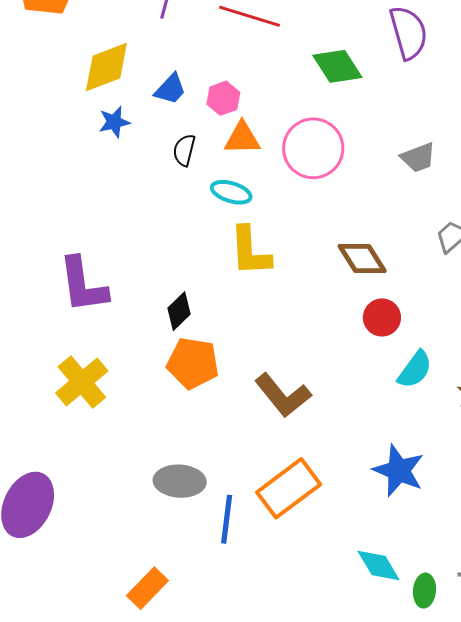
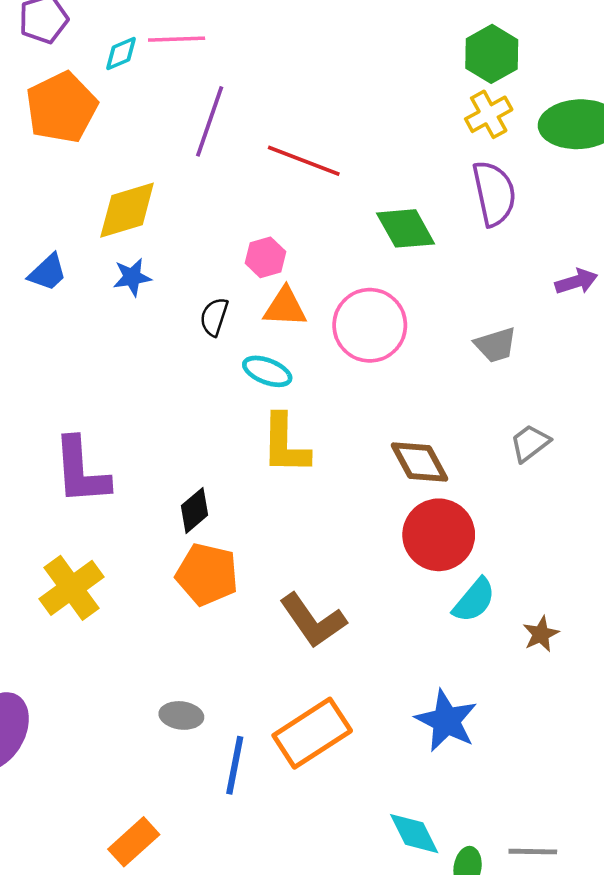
blue trapezoid: (170, 89) -> (48, 272), moved
red circle: (382, 317) -> (439, 535), size x1.6
gray ellipse: (180, 481) -> (181, 715), size x0.7

